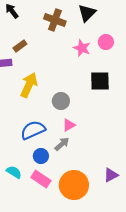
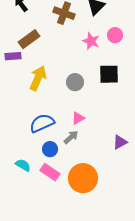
brown rectangle: (20, 46) -> (29, 39), size x1.5
gray circle: (61, 101) -> (75, 82), moved
purple triangle: (111, 175) -> (120, 142), moved

